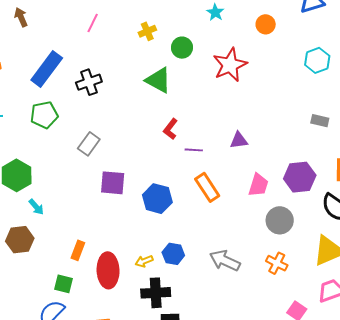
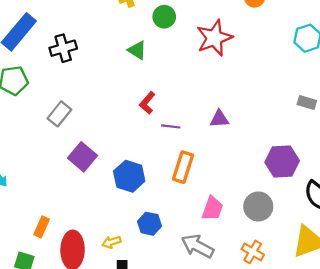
green triangle: (158, 80) -> (137, 50), size x0.7
purple square: (113, 183) -> (82, 157), turned 32
pink trapezoid: (258, 185) -> (212, 208), moved
orange rectangle: (207, 187) -> (183, 167), turned 48
blue hexagon: (173, 254) -> (149, 224), moved

